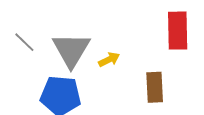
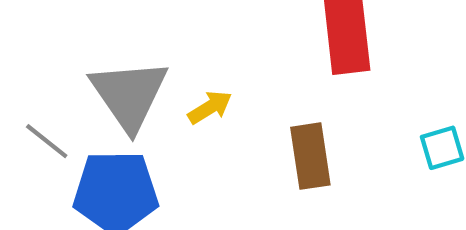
gray line: (24, 42) -> (47, 141), moved

